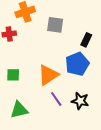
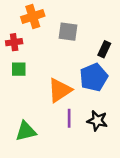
green square: (13, 75) -> (19, 69), moved
purple line: (56, 99) -> (69, 118), turned 35

